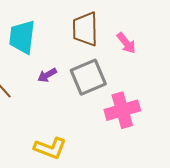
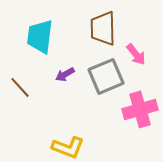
pink arrow: (126, 43) -> (136, 54), moved

